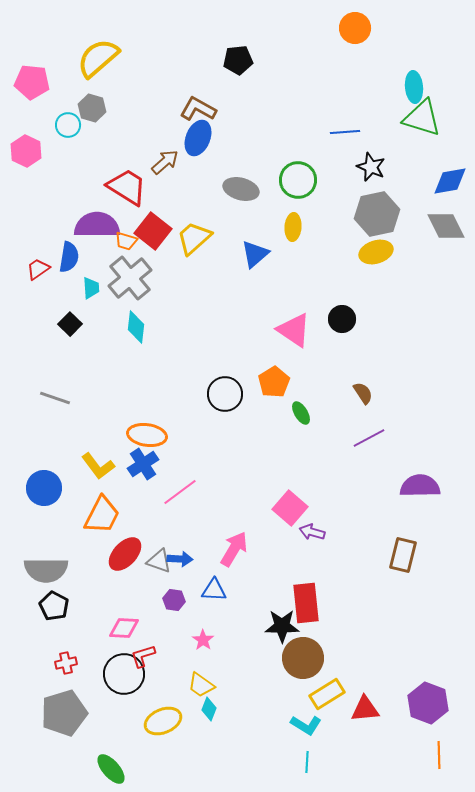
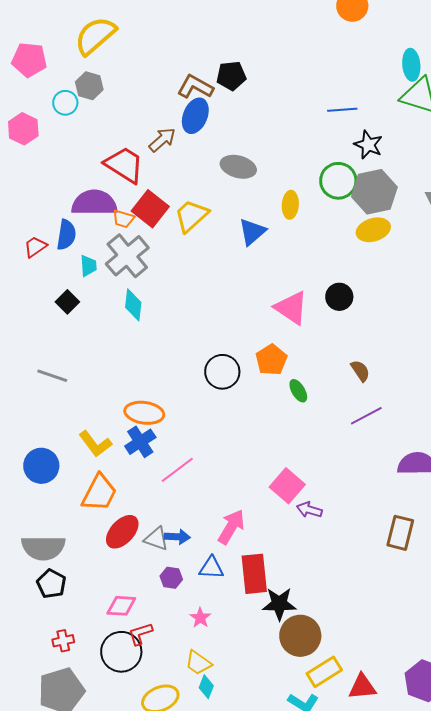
black pentagon: (238, 60) -> (231, 76), moved
green circle: (298, 180) -> (338, 181), moved
red rectangle: (306, 603) -> (254, 574), moved

